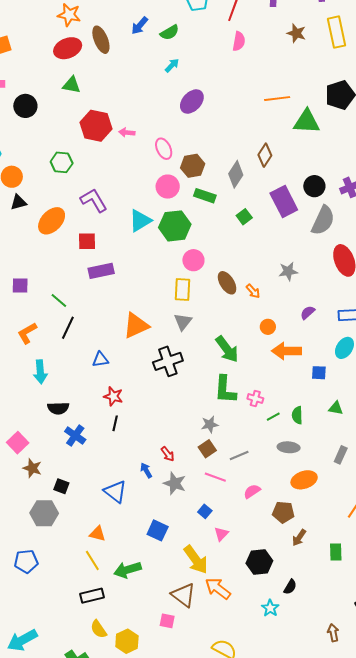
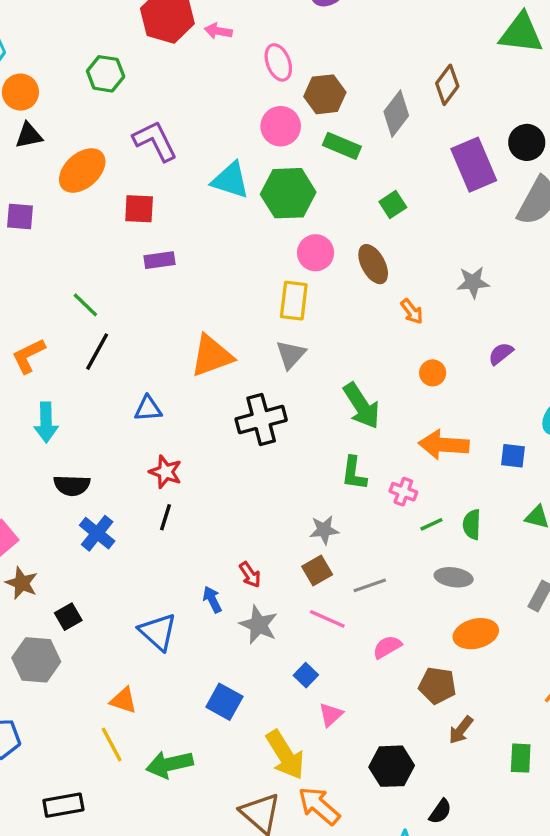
green square: (244, 217) -> (393, 205), moved
cyan triangle: (140, 221) -> (230, 180), turned 45
purple rectangle: (101, 271) -> (159, 260), size x0.7
brown ellipse: (227, 283) -> (373, 264), moved
purple square: (20, 285) -> (20, 217), moved
orange arrow: (286, 351) -> (444, 445), moved
green L-shape: (225, 390) -> (354, 473), size x0.7
black square: (61, 486) -> (68, 617), turned 35
black rectangle: (92, 596) -> (63, 805), moved

